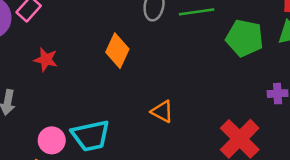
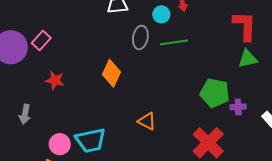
green pentagon: (245, 38) -> (215, 93), moved

